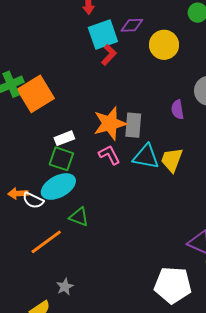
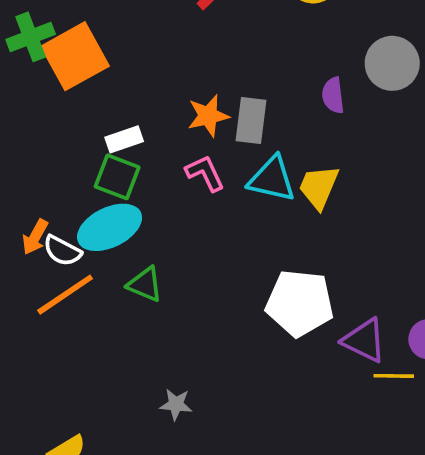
orange star: (110, 123) -> (208, 116), size x0.7
orange arrow: (18, 193) -> (35, 237), turned -60
orange line: (46, 242) -> (65, 295), moved
white pentagon: (173, 285) -> (300, 303), moved
gray star: (65, 287) -> (176, 404), moved, turned 30

